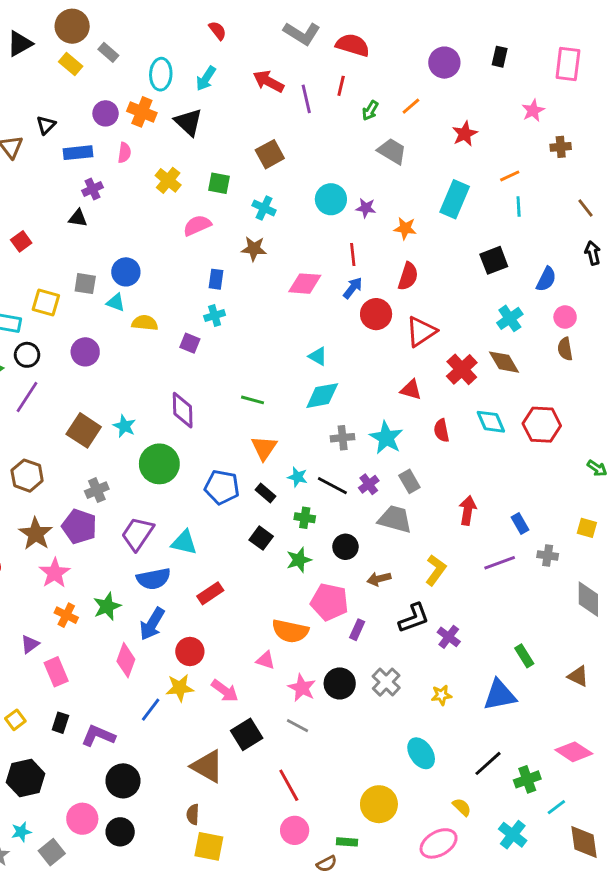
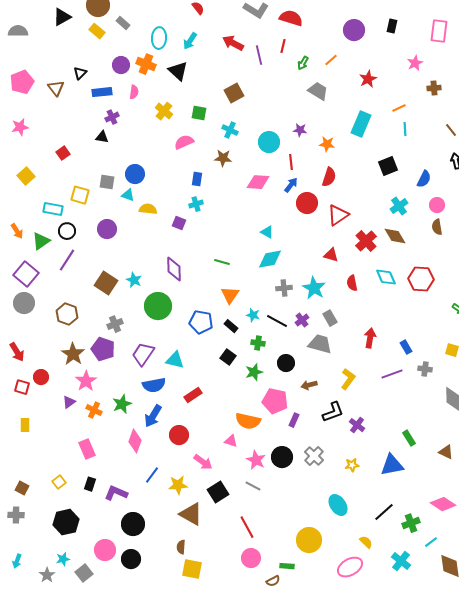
cyan circle: (331, 199) -> (269, 142), moved
purple triangle: (30, 644) -> (69, 402), moved
yellow star: (180, 688) -> (178, 485), moved

